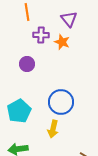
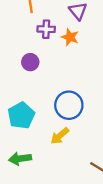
yellow arrow: (53, 129) -> (60, 136), turned 36

